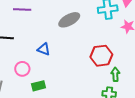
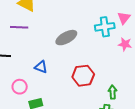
red hexagon: (101, 56) -> (83, 76), moved

